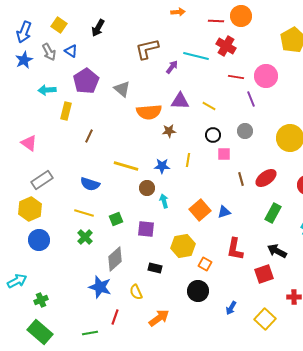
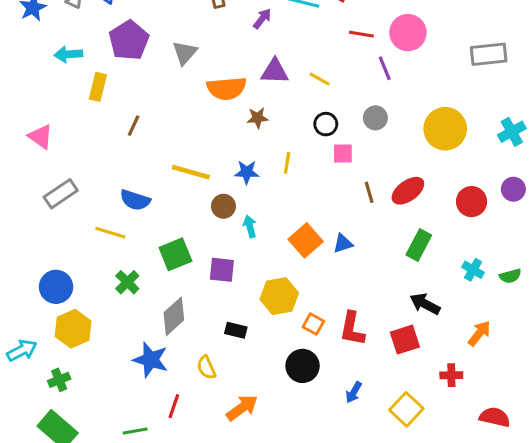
gray triangle: (122, 89) -> (185, 53), turned 30
yellow hexagon: (30, 209) -> (73, 329), moved
yellow line: (84, 213) -> (110, 233), moved
green square: (116, 219) -> (175, 254), size x1.5
red L-shape: (235, 249) -> (352, 329), moved

